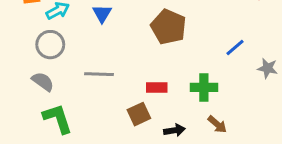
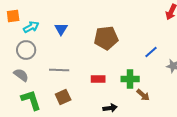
brown pentagon: (168, 27) -> (106, 38), turned -30
brown square: (139, 114) -> (63, 97), moved
brown arrow: (217, 124) -> (143, 95), moved

